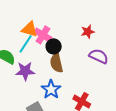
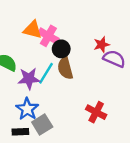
red star: (88, 32) -> (102, 45), moved
cyan line: (26, 44) -> (46, 73), moved
blue star: (51, 89) -> (27, 109), moved

